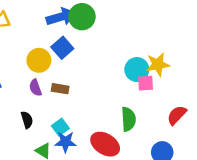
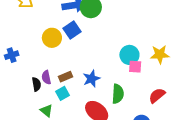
yellow star: (158, 64) -> (160, 54), moved
purple semicircle: (35, 88) -> (46, 77), moved
brown rectangle: (60, 89) -> (66, 77), moved, turned -40
blue star: (65, 142) -> (91, 79), moved, turned -30

